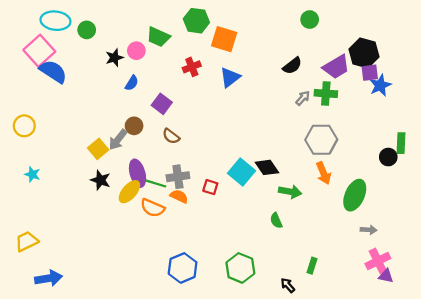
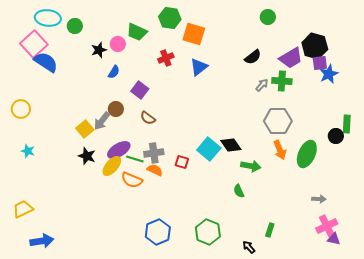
purple ellipse: (138, 173) -> (119, 150), turned 75
green ellipse: (355, 195) -> (307, 154), moved

